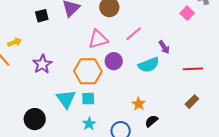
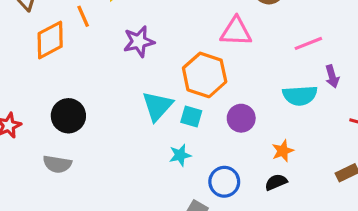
pink line: (134, 34) -> (308, 43), moved
purple circle: (114, 61) -> (241, 118), moved
orange star: (139, 104) -> (283, 151), moved
black circle: (35, 119) -> (68, 116), moved

